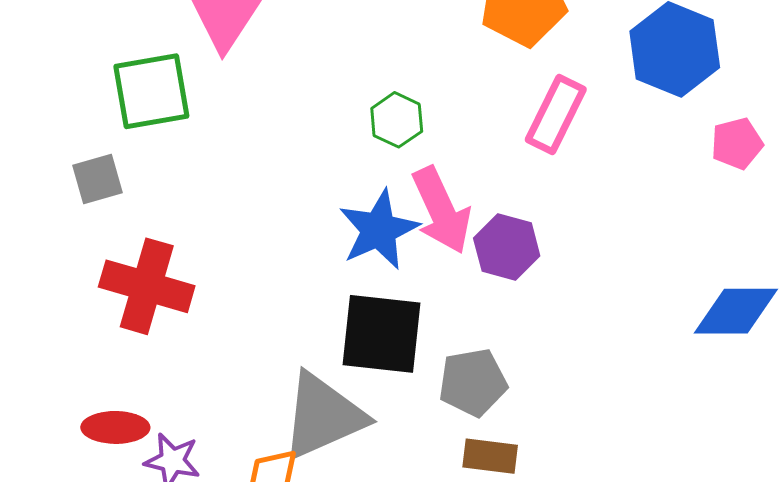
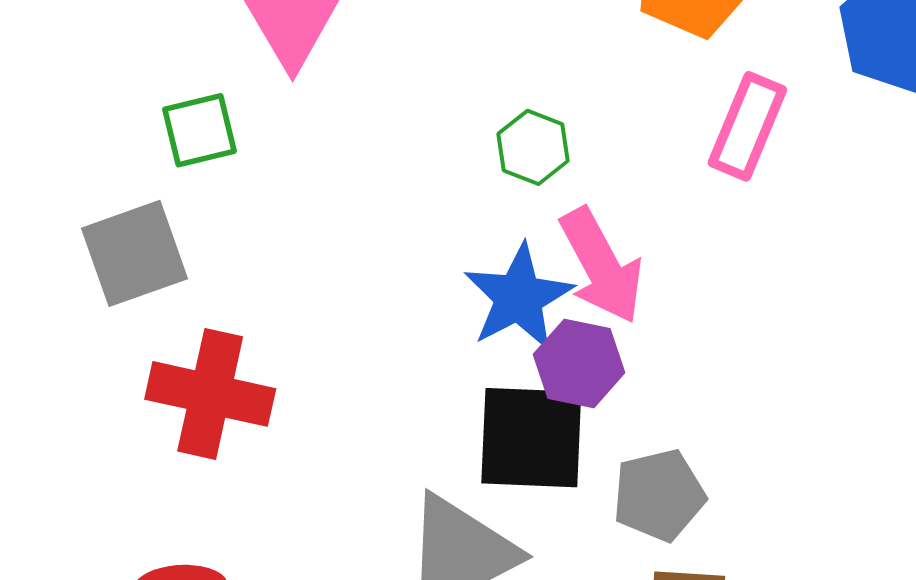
green square: (151, 91) -> (200, 130), size x0.7
gray square: (98, 179) -> (134, 253), size x1.5
purple hexagon: (507, 247) -> (579, 363), moved

